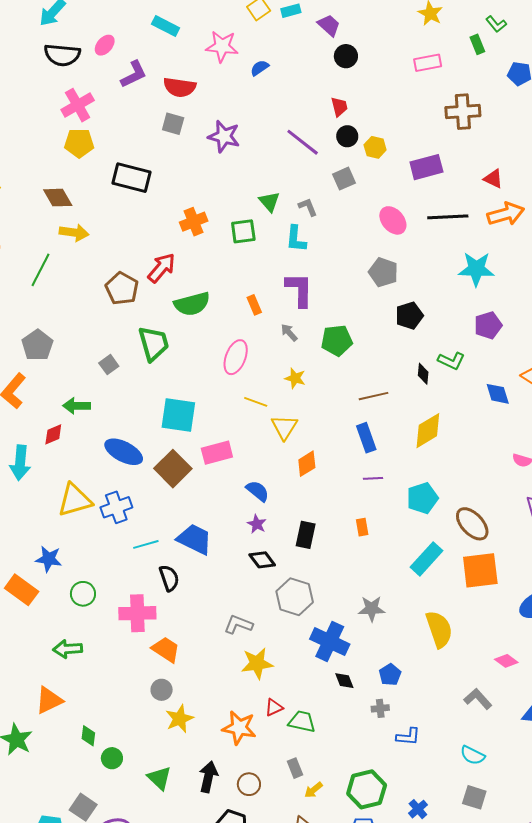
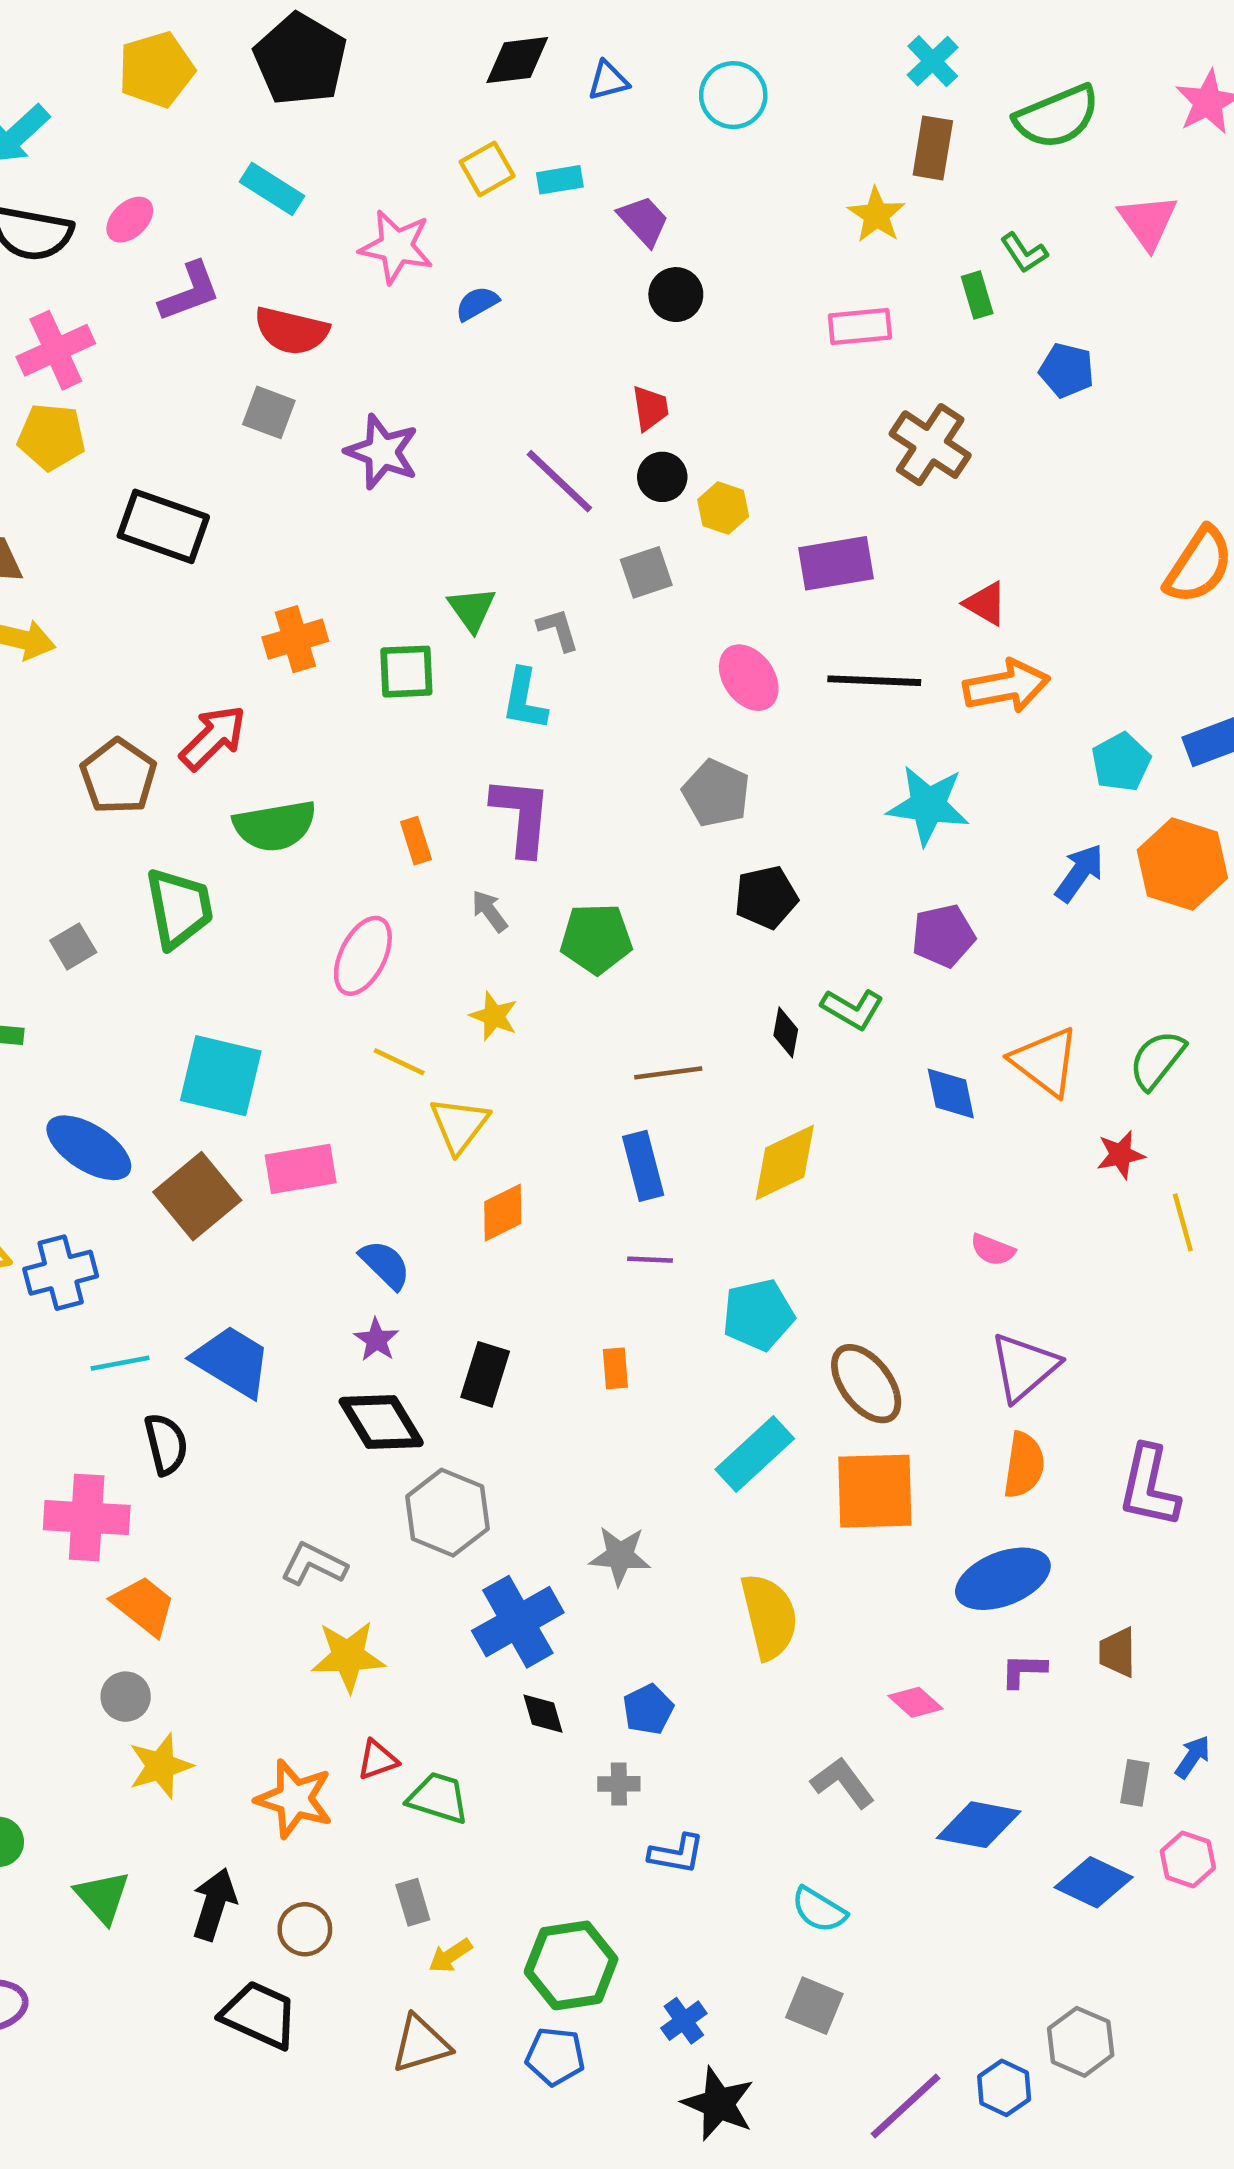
brown cross: (463, 112) -> (930, 445), turned 32
black diamond: (262, 560) -> (381, 1422), size x1.4
blue cross: (330, 642) -> (518, 1622), turned 30

